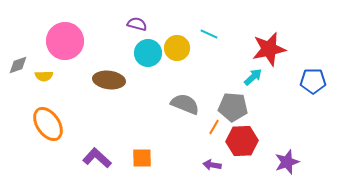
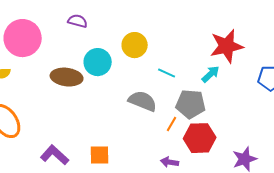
purple semicircle: (137, 24) -> (78, 21), moved
cyan line: (209, 34) -> (167, 73), moved
cyan circle: (148, 53) -> (98, 62), moved

